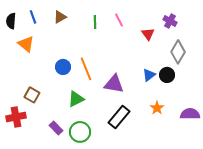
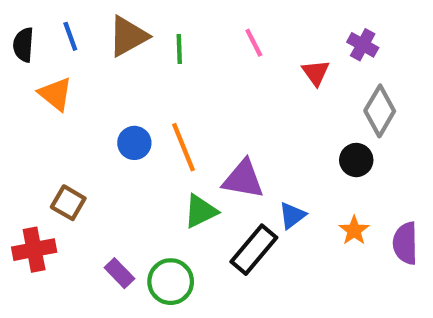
brown triangle: (60, 17) -> (128, 36), size x1.5
green line: (95, 22) -> (179, 49), moved
blue triangle: (149, 75) -> (292, 215), moved
green triangle: (76, 99) -> (200, 211), moved
orange star: (157, 108) -> (354, 230), moved
purple semicircle: (190, 114) -> (405, 243), turned -90

